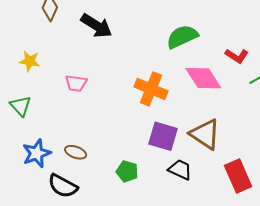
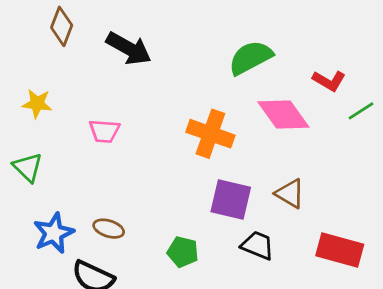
brown triangle: (205, 134) -> (290, 194), size x0.7
red rectangle: (238, 176) -> (340, 250), turned -48

